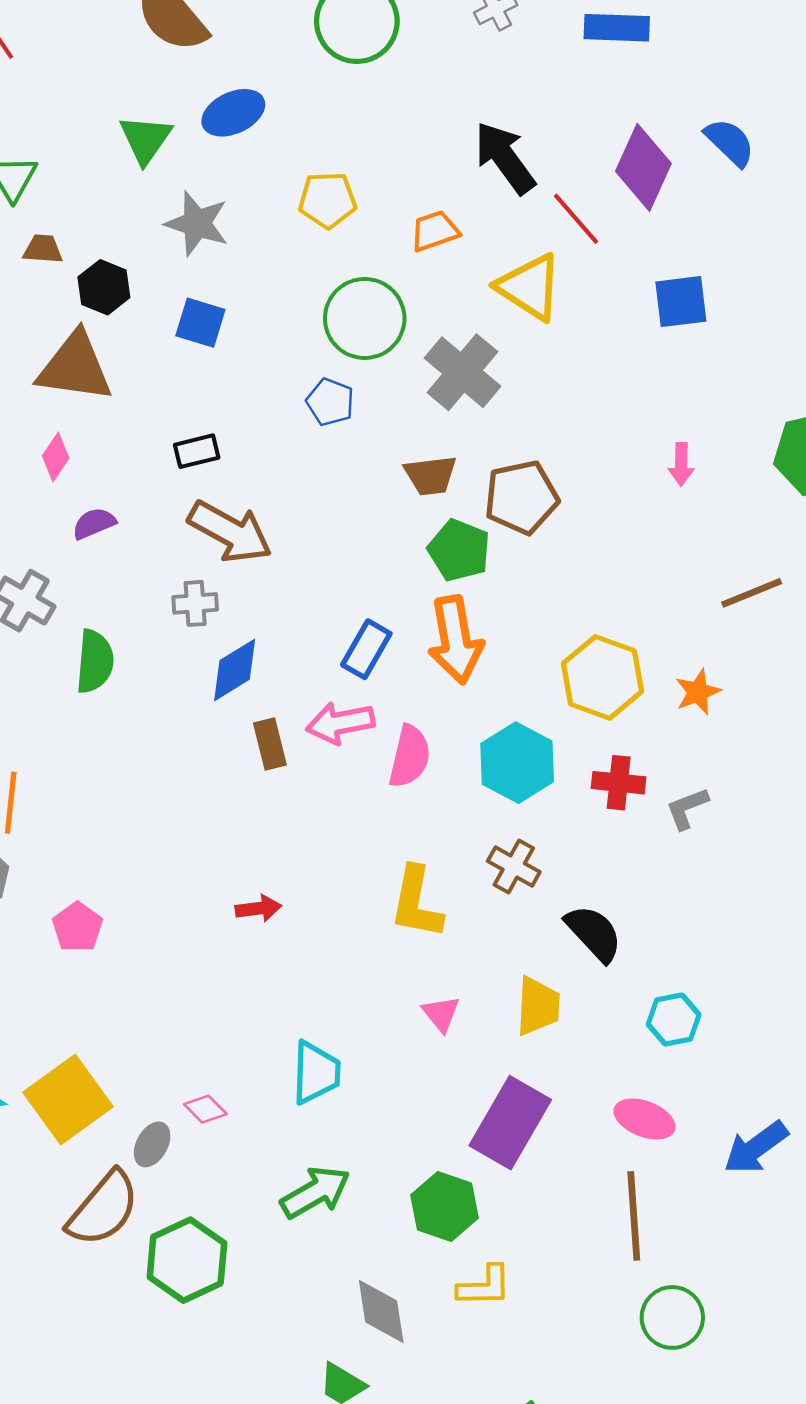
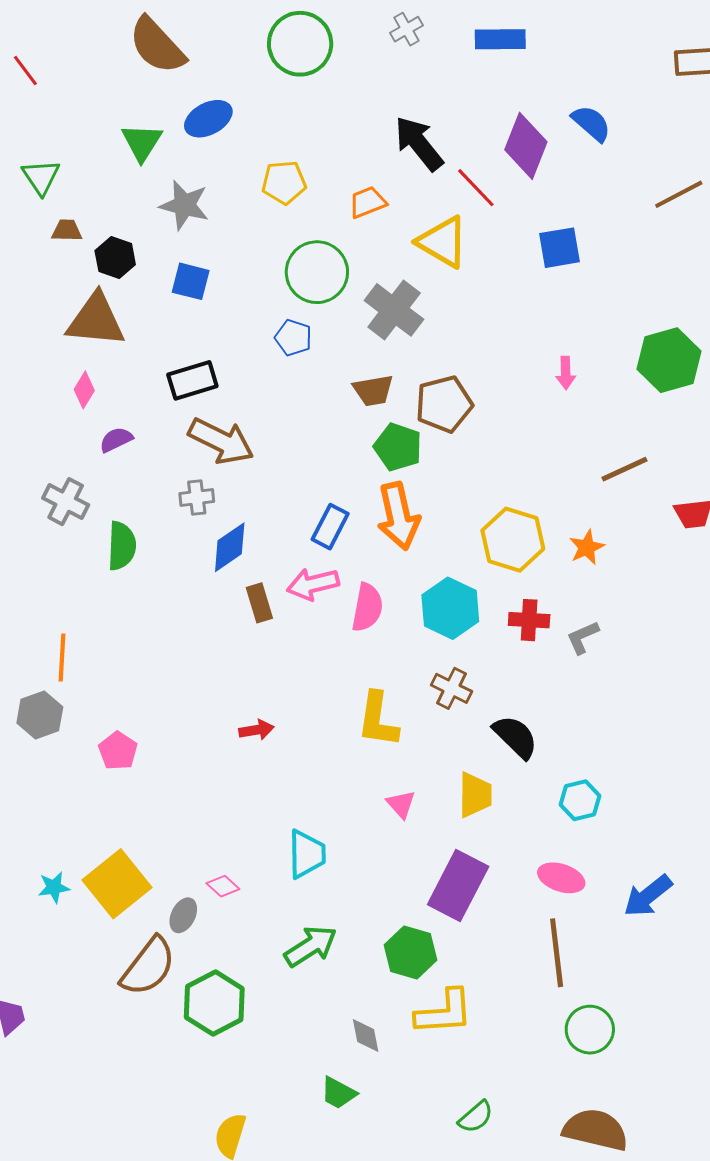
black rectangle: (197, 451) -> (192, 380), size x1.4
yellow L-shape: (484, 1286) -> (444, 1012), size x1.4
gray diamond: (381, 1311) -> (366, 1035), size x0.7

